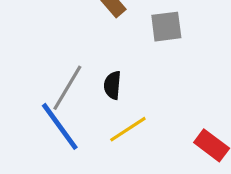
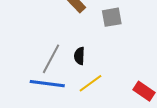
blue line: (60, 126) -> (47, 84), turned -44

